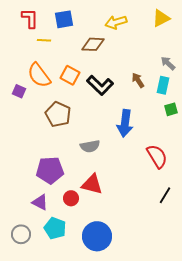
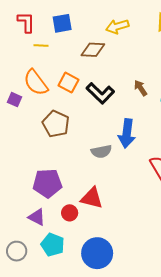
gray semicircle: (90, 146) -> (101, 151), moved

